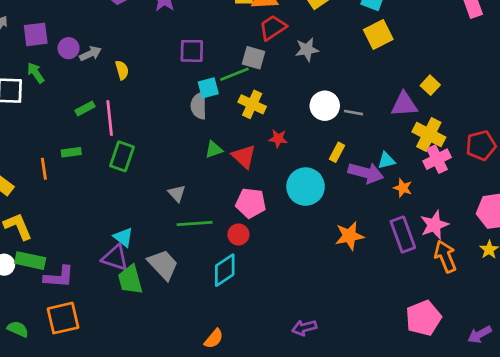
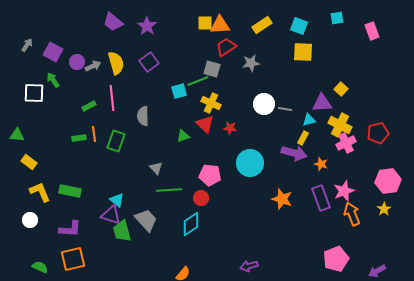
purple square: (36, 34) -> (53, 52), turned 36
yellow square: (378, 34) -> (303, 52), turned 30
purple square: (192, 51) -> (149, 62), moved, turned -36
yellow semicircle: (122, 70) -> (116, 63), moved, size x1.6
gray semicircle: (199, 106) -> (143, 116), moved
pink line: (110, 118) -> (112, 98), moved
yellow rectangle: (337, 152) -> (303, 138), moved
red triangle: (244, 156) -> (205, 124), moved
cyan triangle: (386, 161) -> (309, 120), moved
orange line: (44, 169) -> (94, 134), moved
orange star: (349, 236) -> (282, 199), turned 30
green rectangle: (30, 261) -> (70, 191), moved

